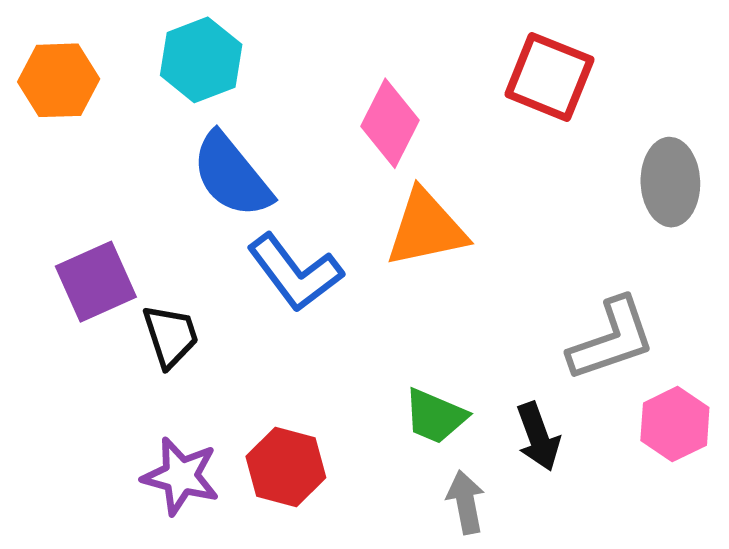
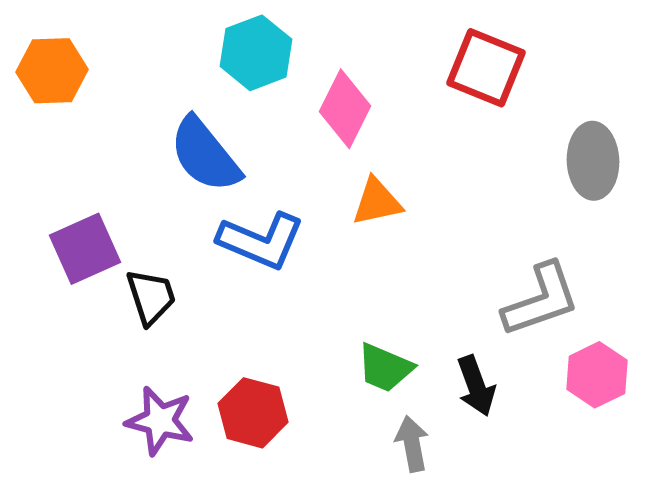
cyan hexagon: (201, 60) -> (256, 53), moved
orange triangle: (426, 228) -> (377, 202), size x0.7
blue L-shape: (295, 273) -> (261, 241), turned -30

